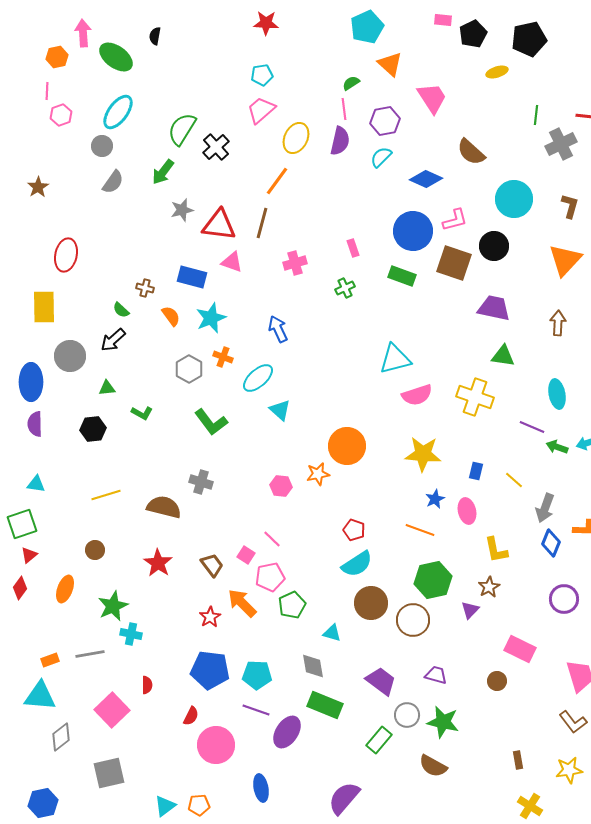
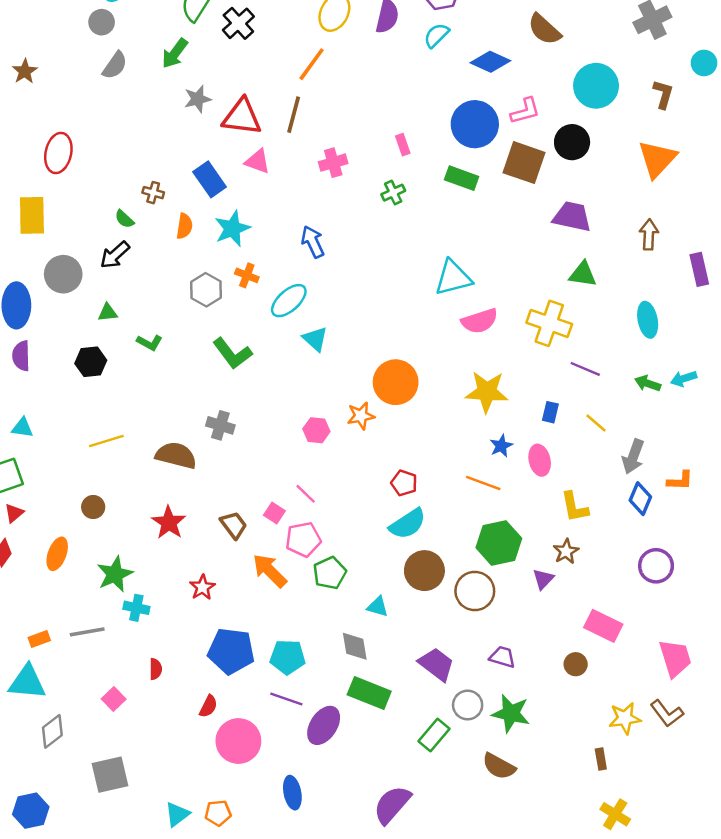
blue rectangle: (192, 277) -> (210, 179), turned 40
orange semicircle: (171, 316) -> (184, 226), turned 45
purple line: (532, 427) -> (585, 369), moved
red star: (210, 617) -> (202, 587), moved
pink square: (112, 710) -> (114, 699), size x0.6
yellow star: (569, 770) -> (625, 718), moved

